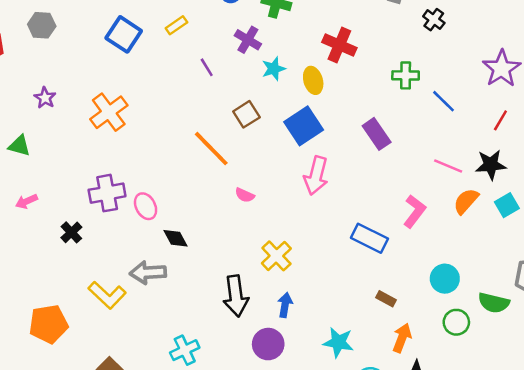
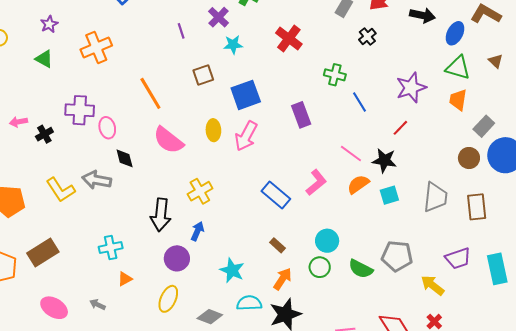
yellow ellipse: (313, 80) -> (213, 130), moved
green triangle: (19, 146) -> (44, 59), moved
orange line: (211, 149) -> (150, 93), moved
pink semicircle: (245, 195) -> (168, 140), moved, size x2.0
pink arrow: (26, 201) -> (18, 122), moved
green circle: (456, 322) -> (320, 267), moved

